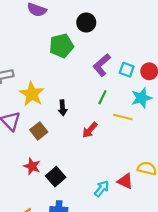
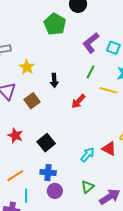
green pentagon: (61, 46) -> (55, 24), turned -30
yellow star: (32, 94) -> (27, 67), size x0.7
red star: (32, 166) -> (15, 135), moved

